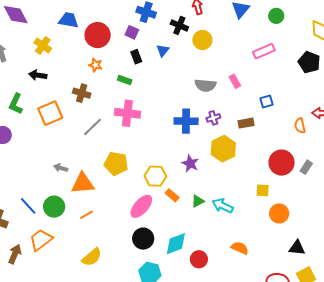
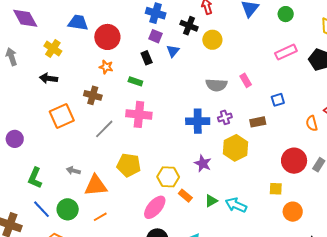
purple square: (132, 32) -> (156, 36), moved
pink rectangle: (264, 51) -> (286, 52), moved
green L-shape: (16, 104) -> (35, 178), moved

